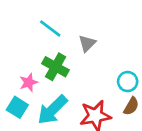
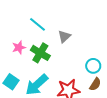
pink star: (29, 82) -> (19, 47), moved

